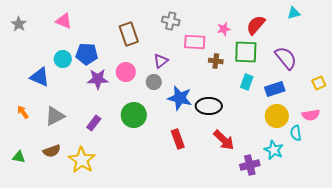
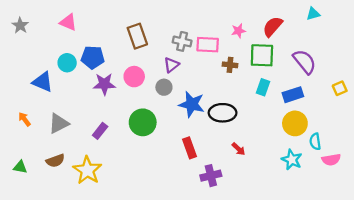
gray cross: (171, 21) -> (182, 41), moved
pink semicircle: (311, 115) -> (331, 160), moved
red arrow: (224, 140) -> (239, 149), size x0.6
purple cross: (250, 165) -> (211, 176), moved

